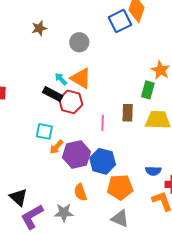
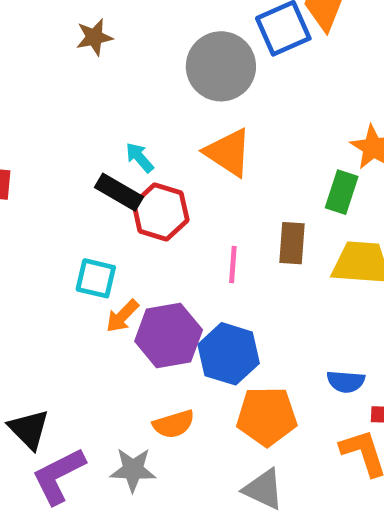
gray circle: (79, 42) -> (221, 66), moved, size x1.5
orange triangle: (81, 78) -> (228, 152), moved
orange semicircle: (80, 192) -> (174, 424), turned -90

